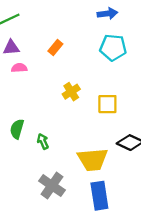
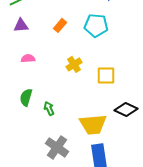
cyan pentagon: (113, 48) -> (96, 25), moved
pink semicircle: (19, 68) -> (28, 58), moved

